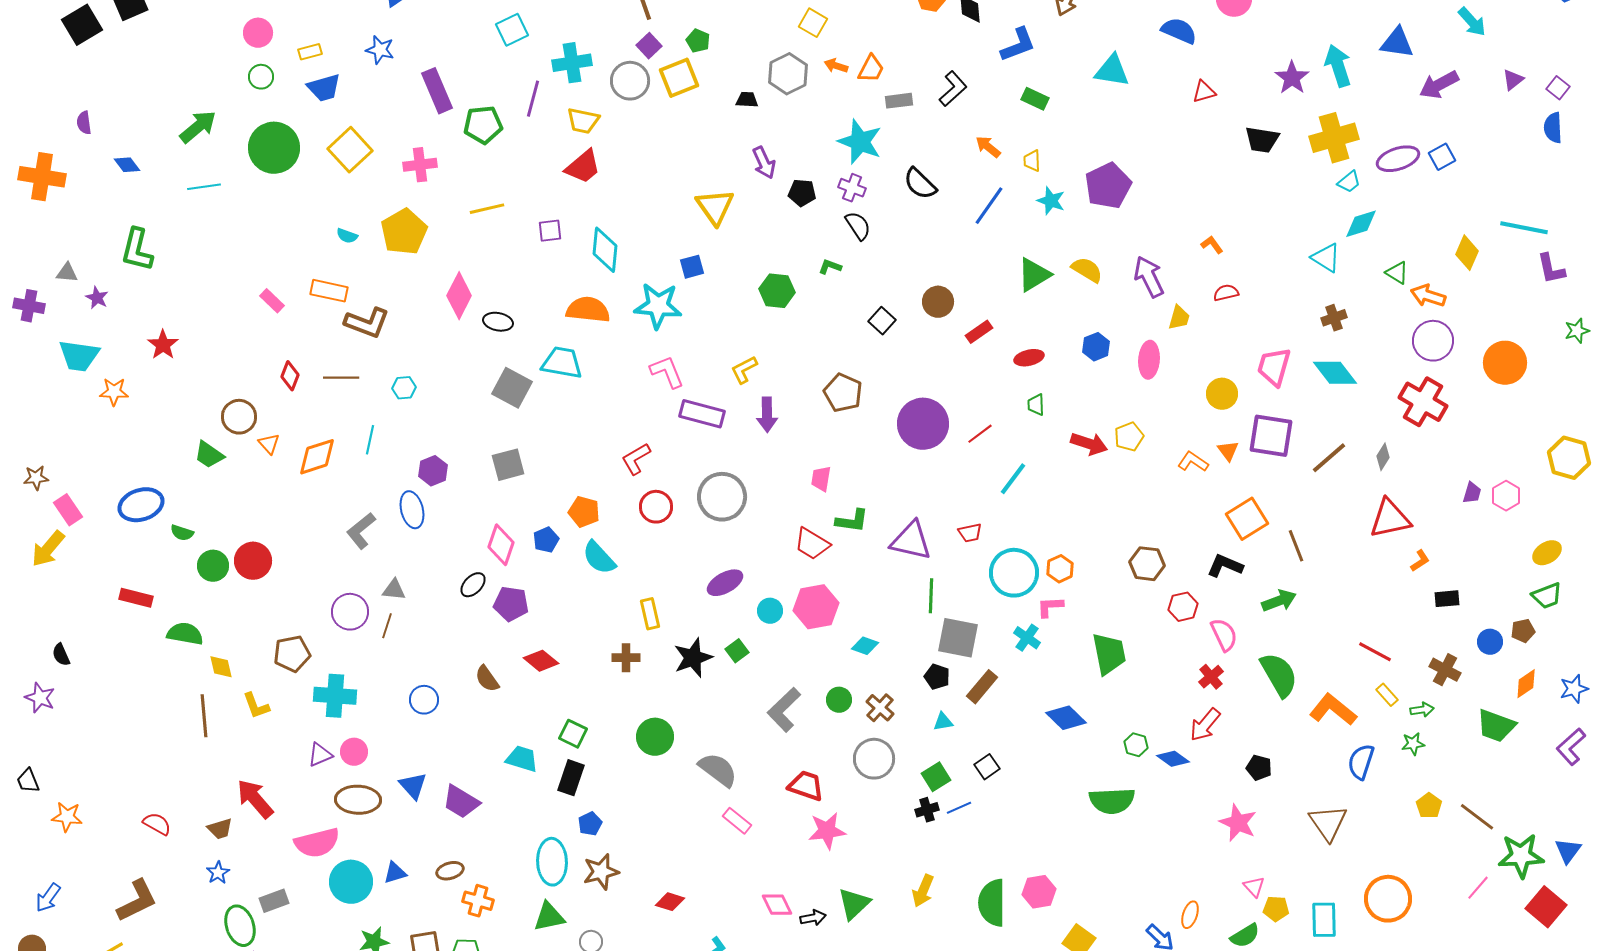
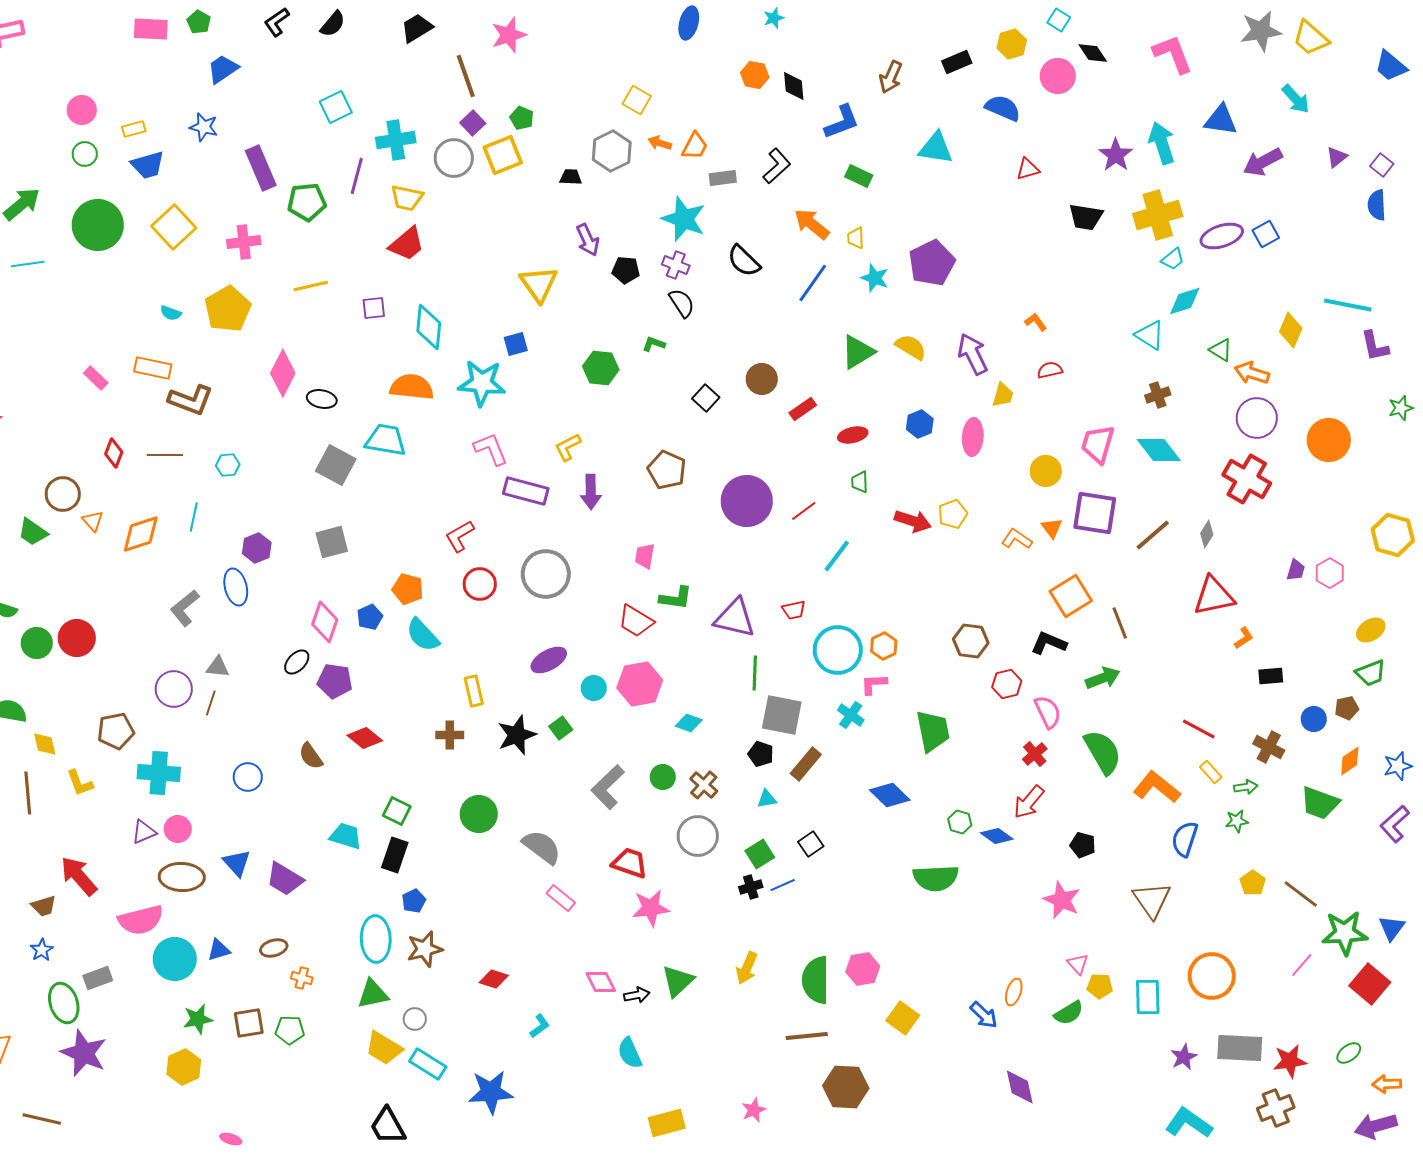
orange arrow: (988, 147) -> (812, 224), size x1.4
orange cross: (478, 901) -> (302, 978), size x0.7

